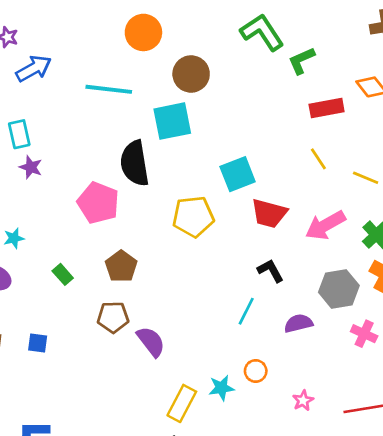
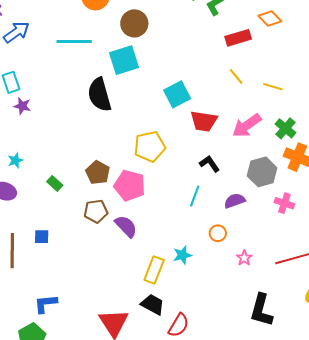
pink pentagon: (98, 203) -> (130, 185), moved
yellow pentagon: (193, 217) -> (150, 146), moved
orange circle: (256, 371) -> (218, 233), moved

